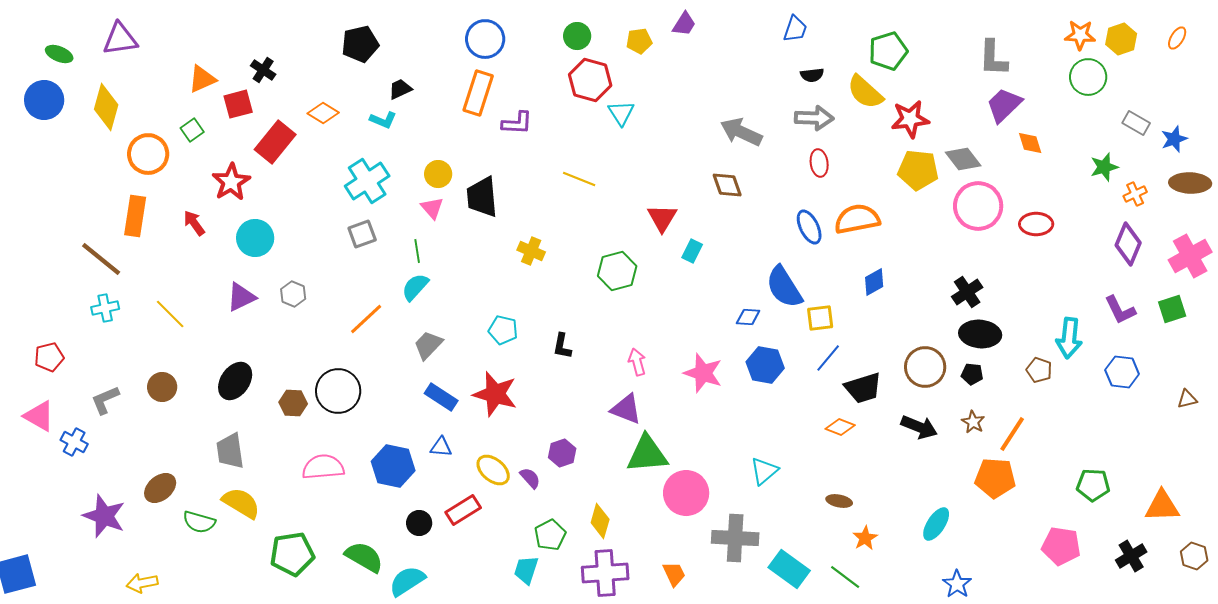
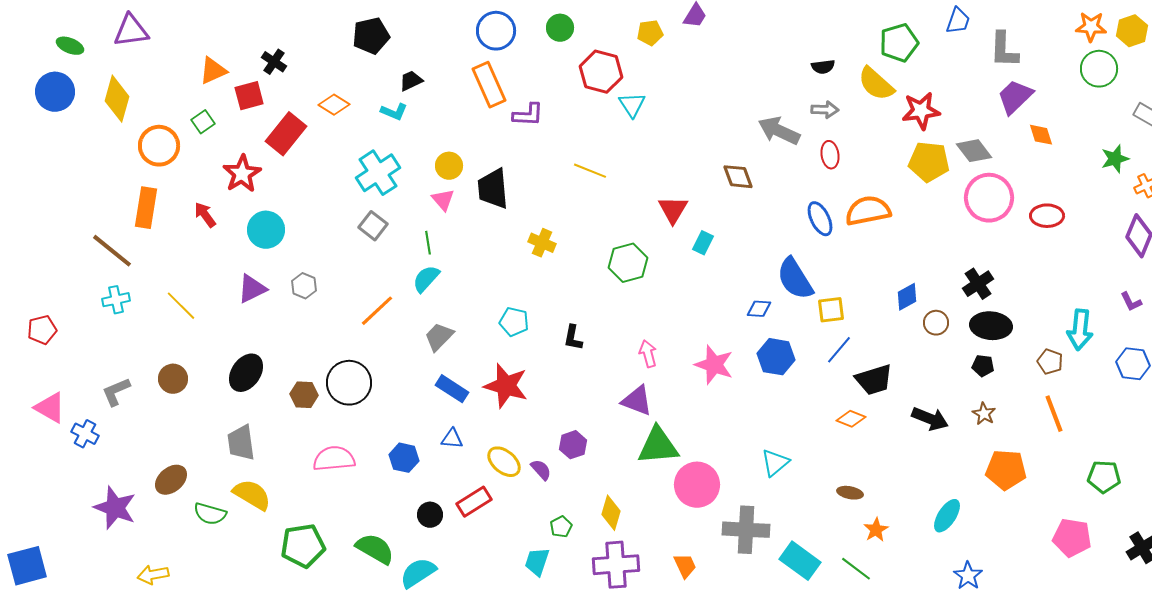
blue trapezoid: (795, 29) -> (958, 21), moved
green circle: (577, 36) -> (560, 28), moved
orange rectangle: (478, 93) -> (489, 85), turned -42
gray arrow: (814, 118) -> (825, 110), size x0.7
gray arrow: (741, 132) -> (779, 131), moved
gray square: (362, 234) -> (373, 226), turned -32
blue diamond: (874, 282) -> (907, 297), moved
purple L-shape: (1120, 310) -> (1131, 302), size x0.7
red pentagon: (49, 357) -> (42, 330), moved
brown circle: (925, 367) -> (936, 323), moved, size x0.6
orange line: (1012, 434) -> (1054, 414), moved, turned -54
blue hexagon: (393, 466) -> (404, 458), size x0.7
green pentagon: (550, 535) -> (561, 527), size x0.7

